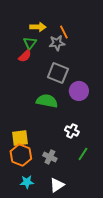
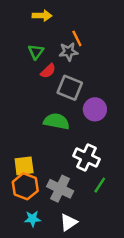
yellow arrow: (38, 27) -> (42, 16), moved
red semicircle: (25, 56) -> (48, 71), moved
white cross: (72, 131) -> (87, 157), size x1.5
gray cross: (50, 157) -> (60, 189), size x1.5

